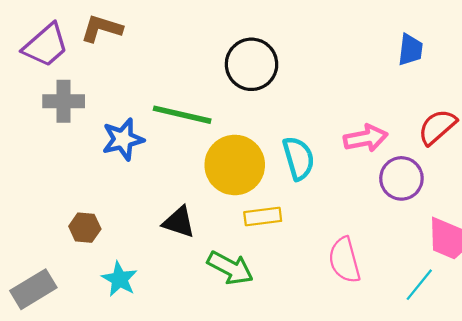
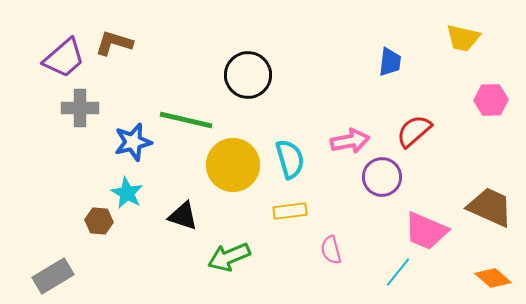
yellow rectangle: (263, 216) -> (290, 211), moved
pink semicircle: (344, 260) -> (331, 250), size x0.7
green arrow: (230, 268) -> (229, 257), turned 129
cyan star: (120, 279) -> (127, 193), moved

